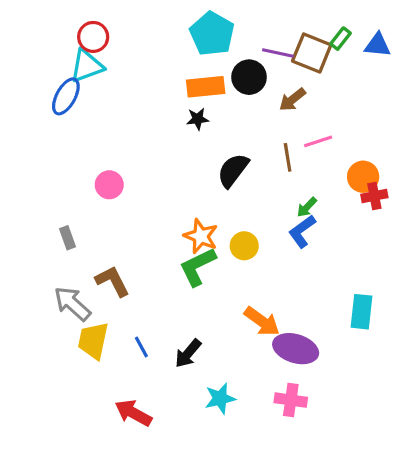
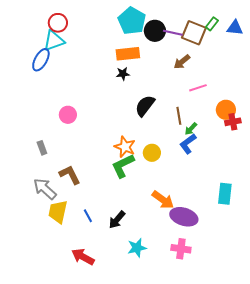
black circle: (249, 77) -> (155, 31), moved
brown line: (288, 157) -> (179, 116), moved

